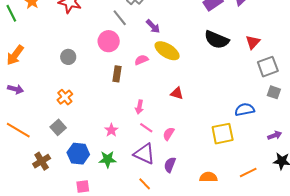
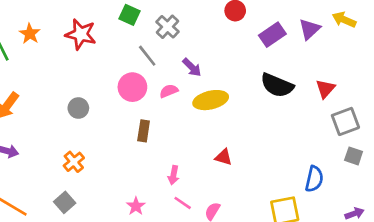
yellow ellipse: (167, 51) -> (211, 100), turned -45
pink semicircle: (141, 60) -> (169, 91), moved
blue semicircle: (245, 110) -> (314, 179), turned 114

